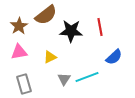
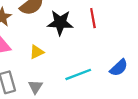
blue semicircle: (114, 57) -> (119, 68), moved
gray triangle: (64, 79) -> (35, 87), moved

